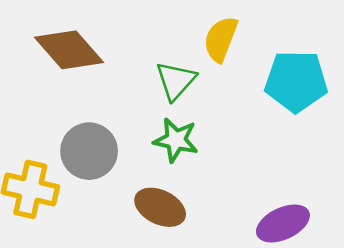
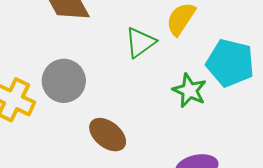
green star: (176, 140) -> (189, 90), moved

